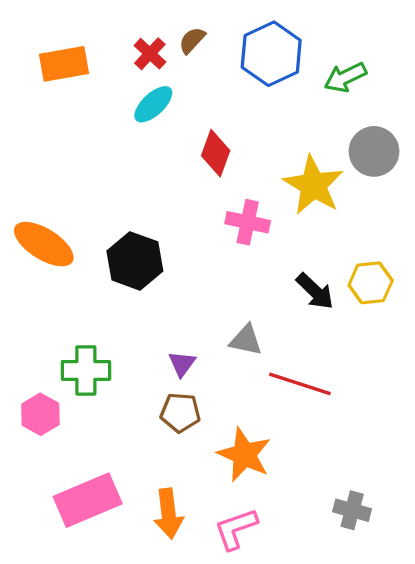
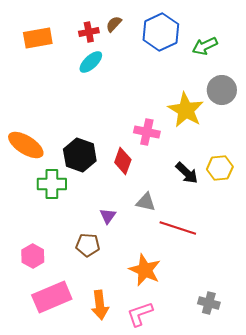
red cross: (150, 54) -> (89, 32), turned 36
red diamond: (216, 153) -> (123, 161), moved
green cross: (86, 370) -> (52, 184), moved
brown pentagon: (180, 413) -> (88, 245), moved
pink hexagon: (40, 414) -> (33, 256), moved

